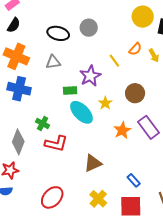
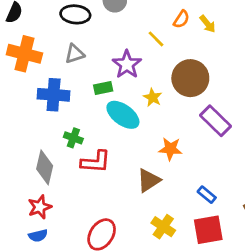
blue cross: (19, 89) -> (54, 95), moved
brown circle: (135, 93) -> (190, 78), size x1.4
orange star: (122, 130) -> (170, 149), moved, turned -30

